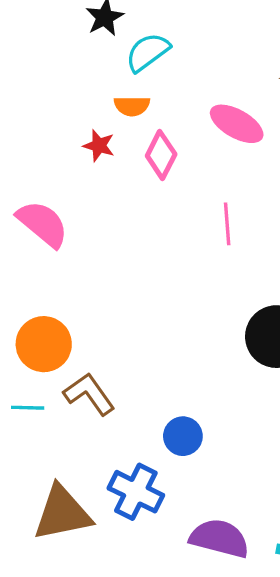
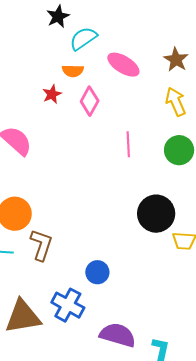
pink ellipse: (237, 124) -> (123, 65), moved
red star: (99, 146) -> (52, 94), turned 30
brown L-shape: (89, 394) -> (41, 245), turned 52

